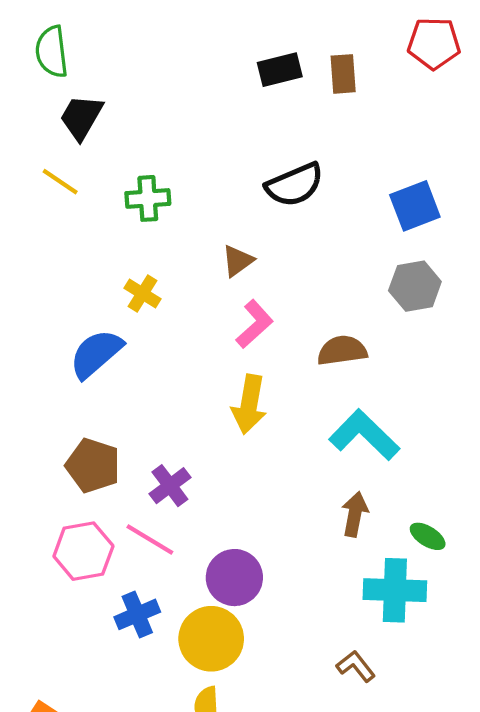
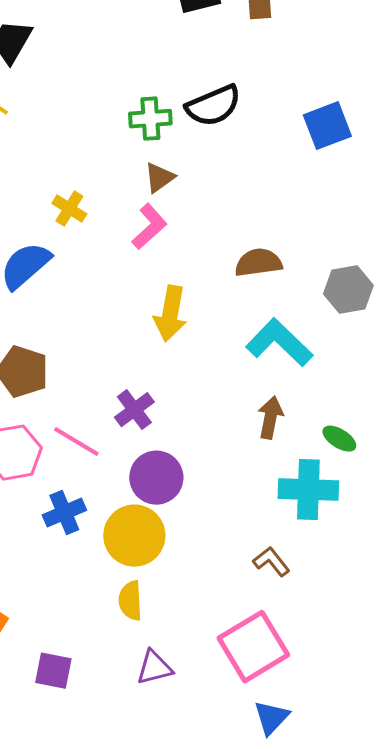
green cross: (148, 198) -> (150, 119), moved
gray hexagon: (415, 286) -> (348, 290), moved
pink L-shape: (254, 324) -> (149, 227), moved
purple cross: (170, 486) -> (134, 410), moved

